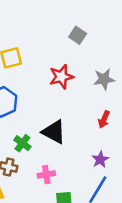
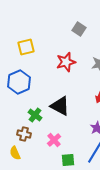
pink cross: (46, 175) -> (54, 140), turned -32

